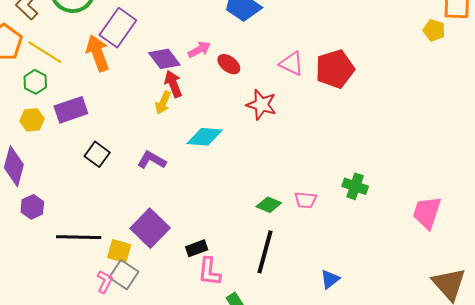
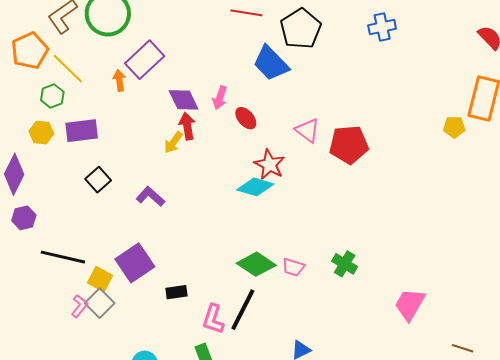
yellow pentagon: (434, 30) -> (454, 127), turned -30
pink arrow: (199, 49) -> (220, 98), turned 125
orange arrow: (98, 53) -> (119, 80), size x0.6
cyan diamond: (205, 137) -> (255, 187), moved
green diamond: (269, 205) -> (256, 264), size x1.5
pink L-shape: (209, 272) -> (213, 319), moved

